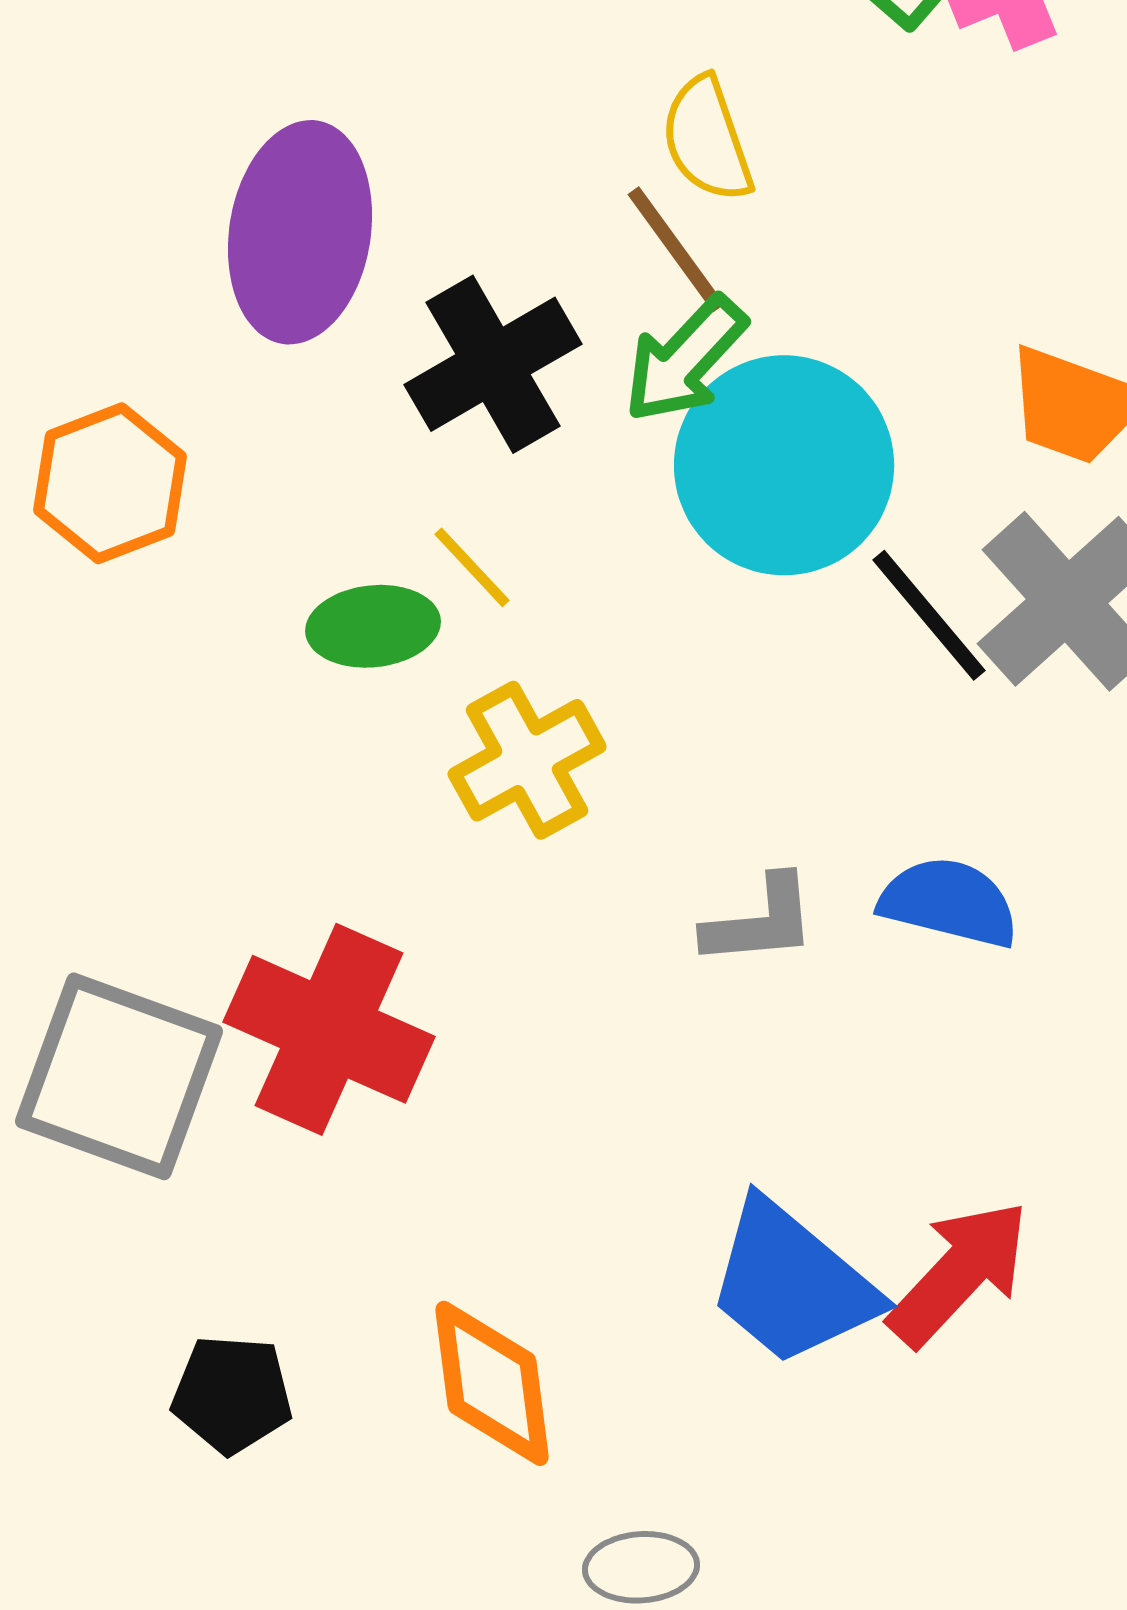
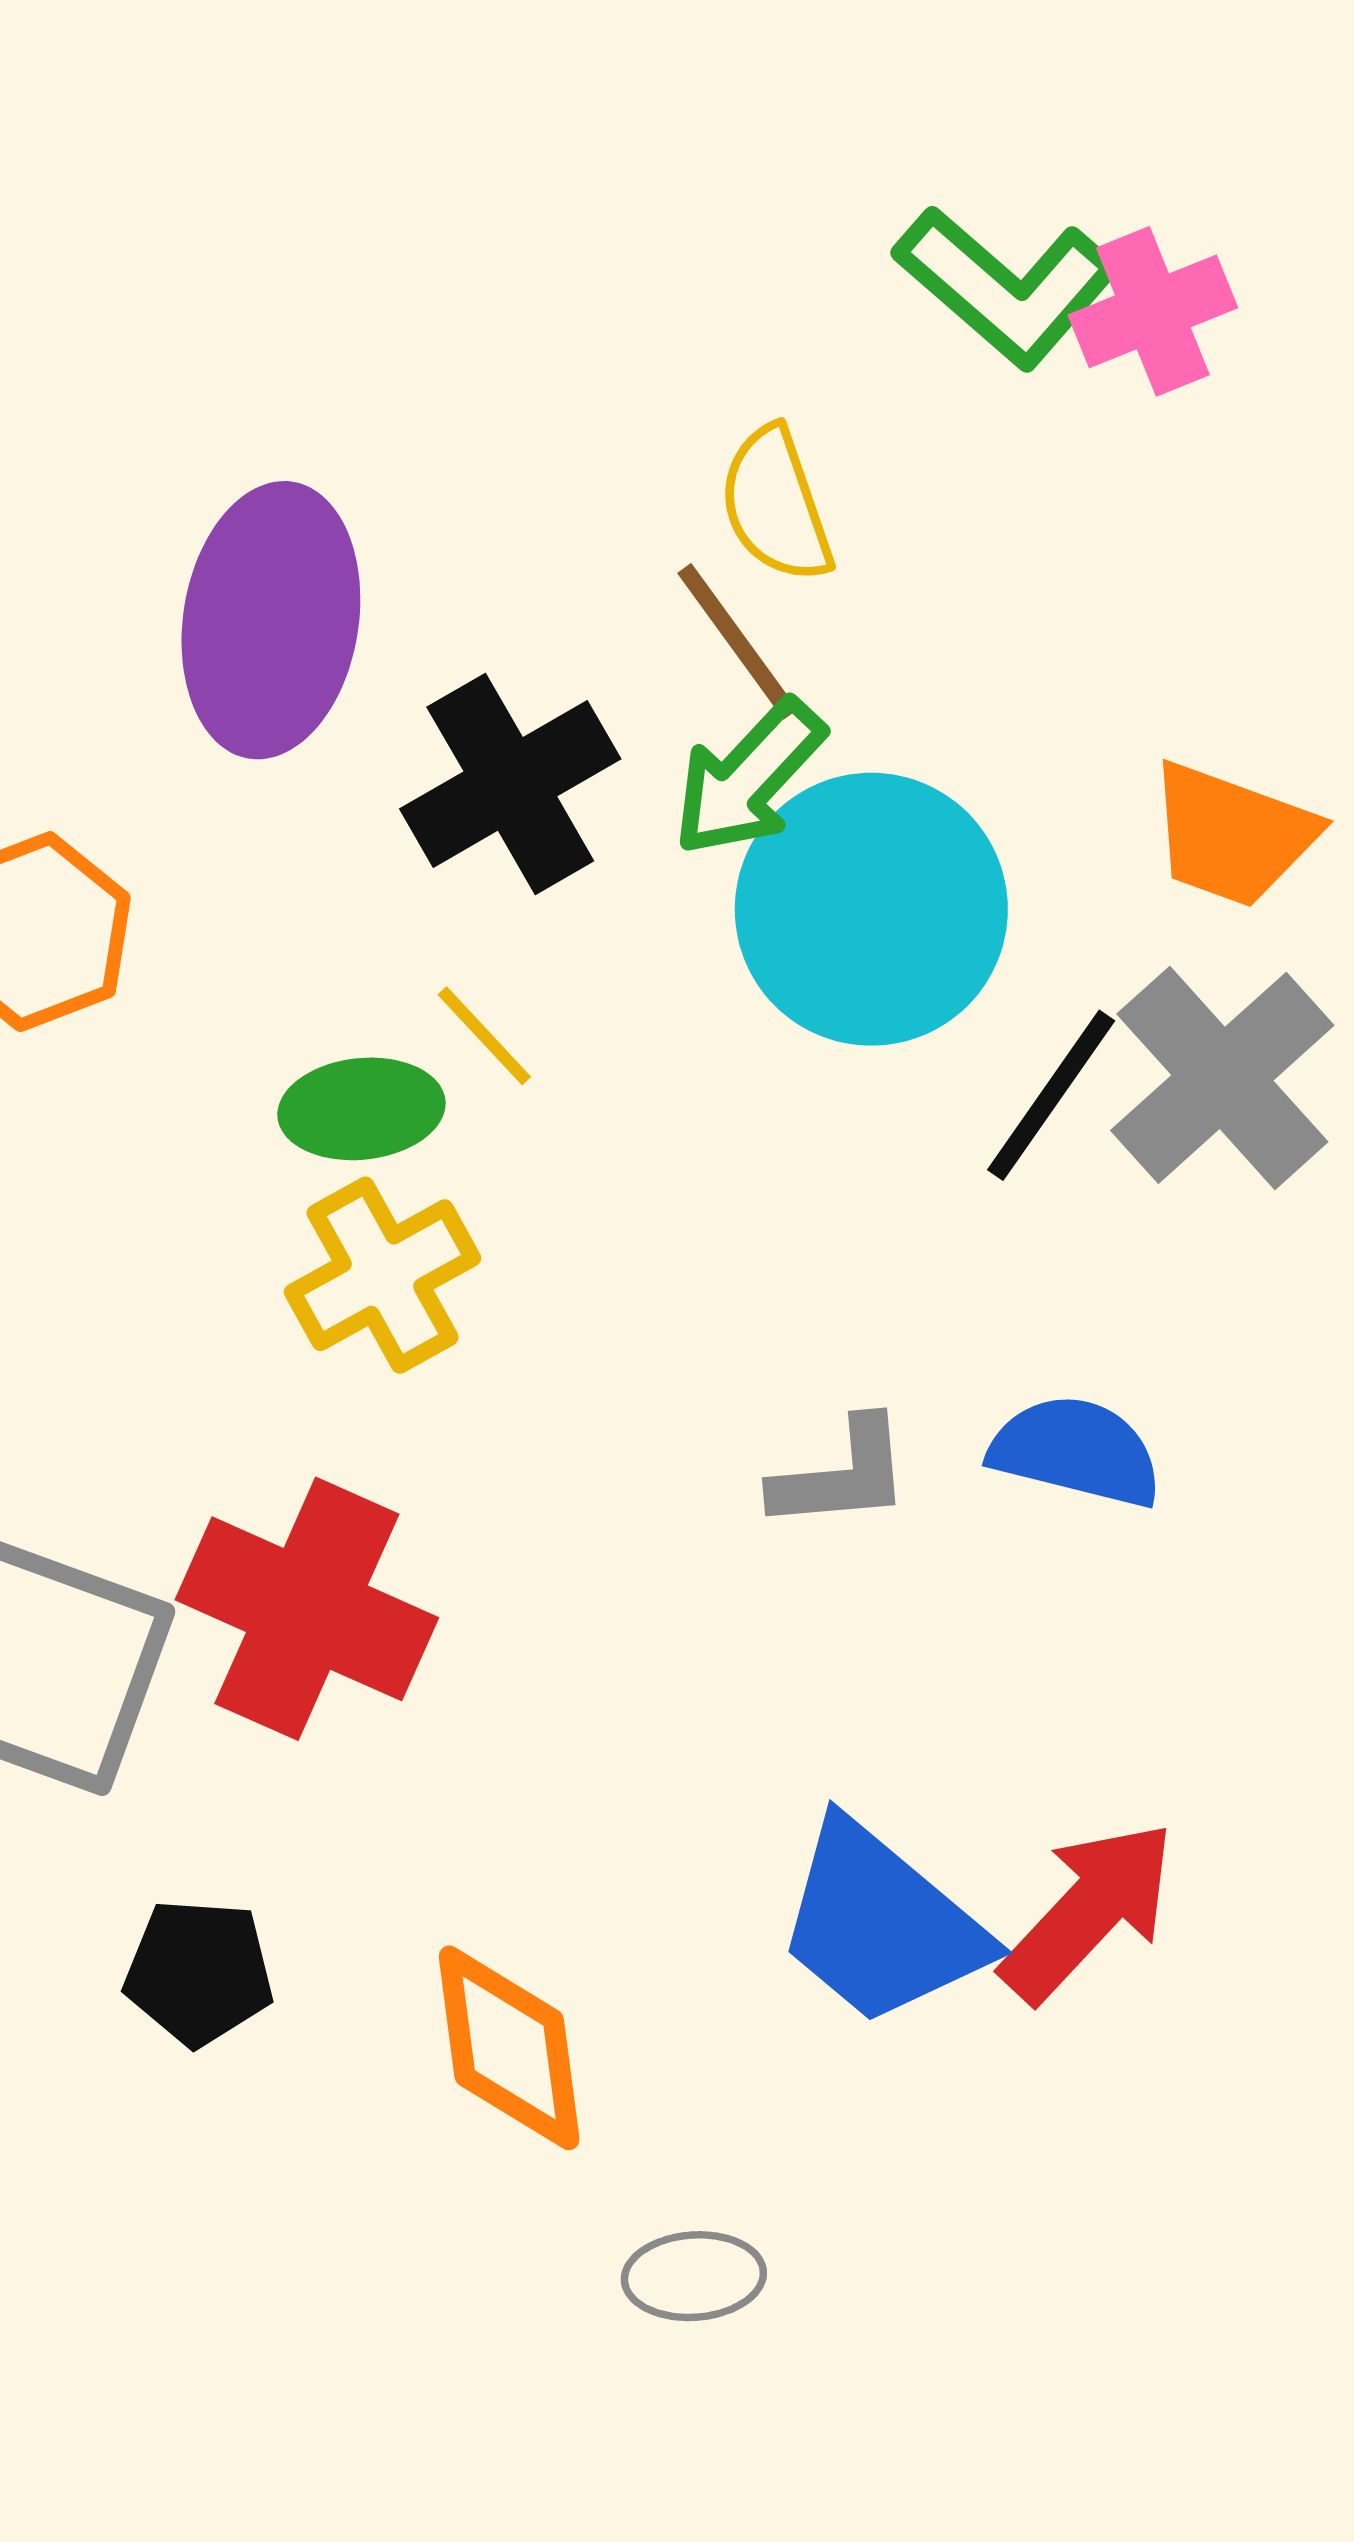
black line: (929, 615) -> (1051, 1095), turned 75
yellow cross: (527, 760) -> (383, 1275), moved
black pentagon: (232, 1394) -> (199, 1972), moved

